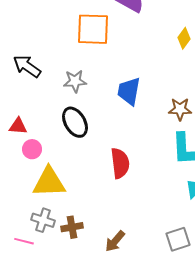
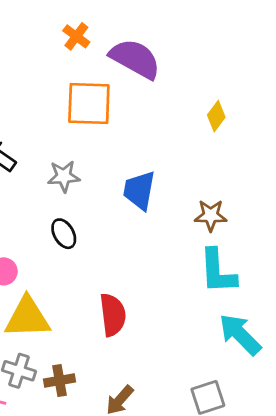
black ellipse: (75, 122) -> (64, 234), size x0.7
red semicircle: (120, 163) -> (113, 315), moved

